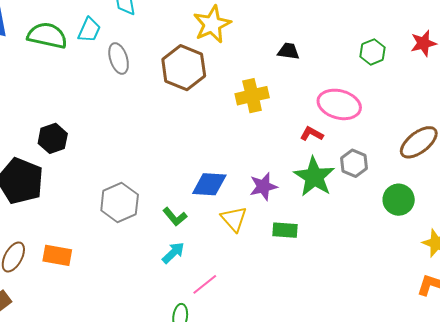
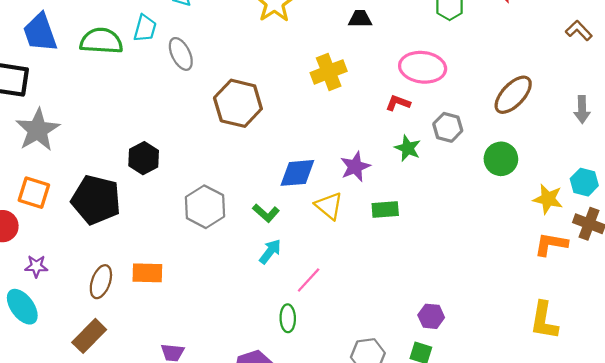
brown hexagon: (184, 68) -> (238, 103), moved
black hexagon: (53, 138) -> (144, 158), moved
green star: (314, 177) -> (408, 148), size x0.6

